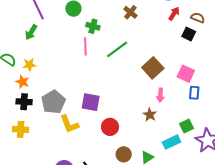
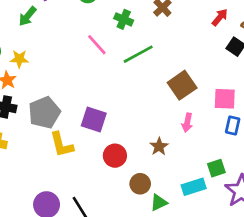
green cross: (93, 26) -> (124, 19), moved
pink line: (85, 46) -> (97, 45), turned -48
pink square: (186, 74) -> (225, 99), turned -30
brown star: (150, 115) -> (159, 146), moved
brown circle: (124, 154) -> (140, 184), moved

